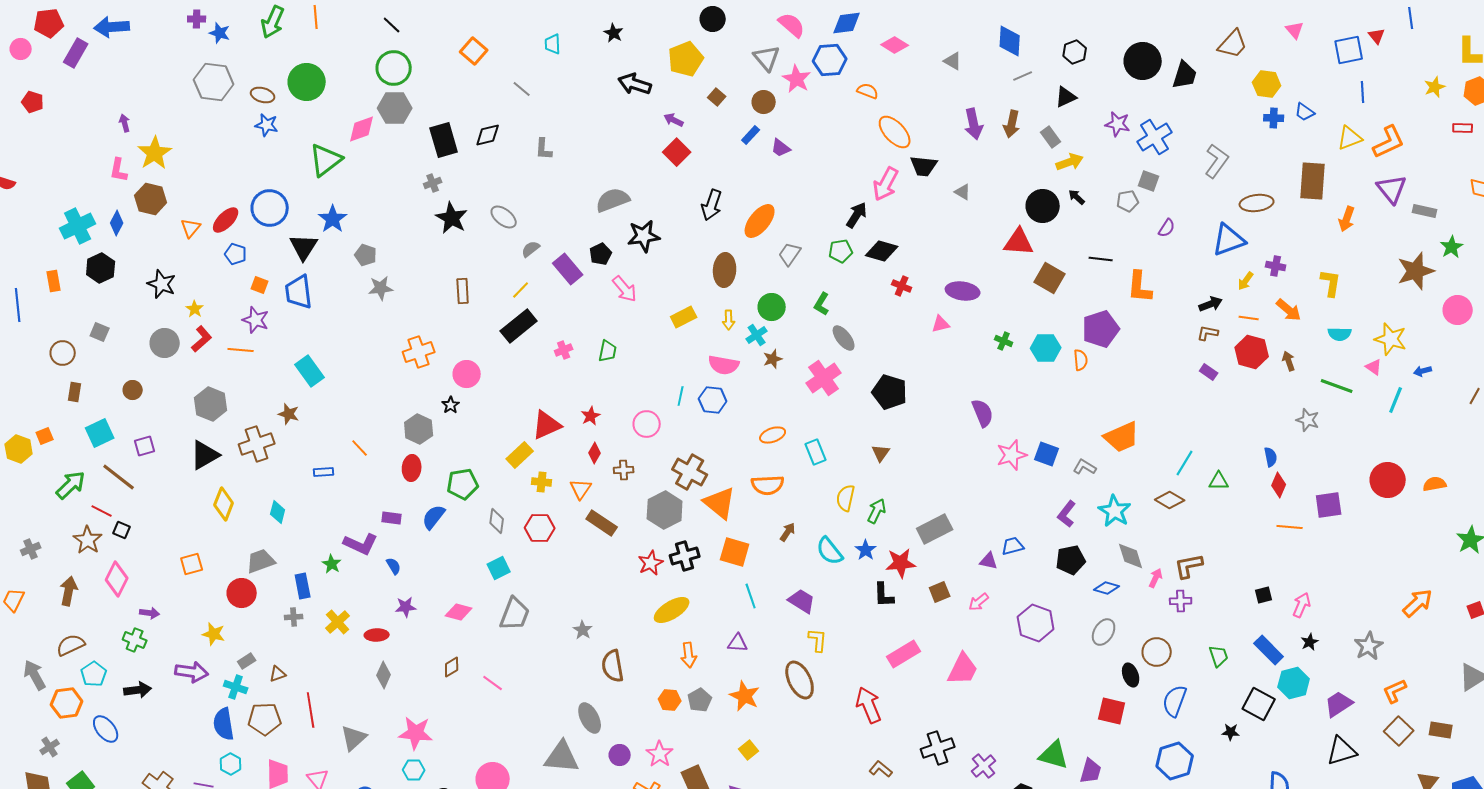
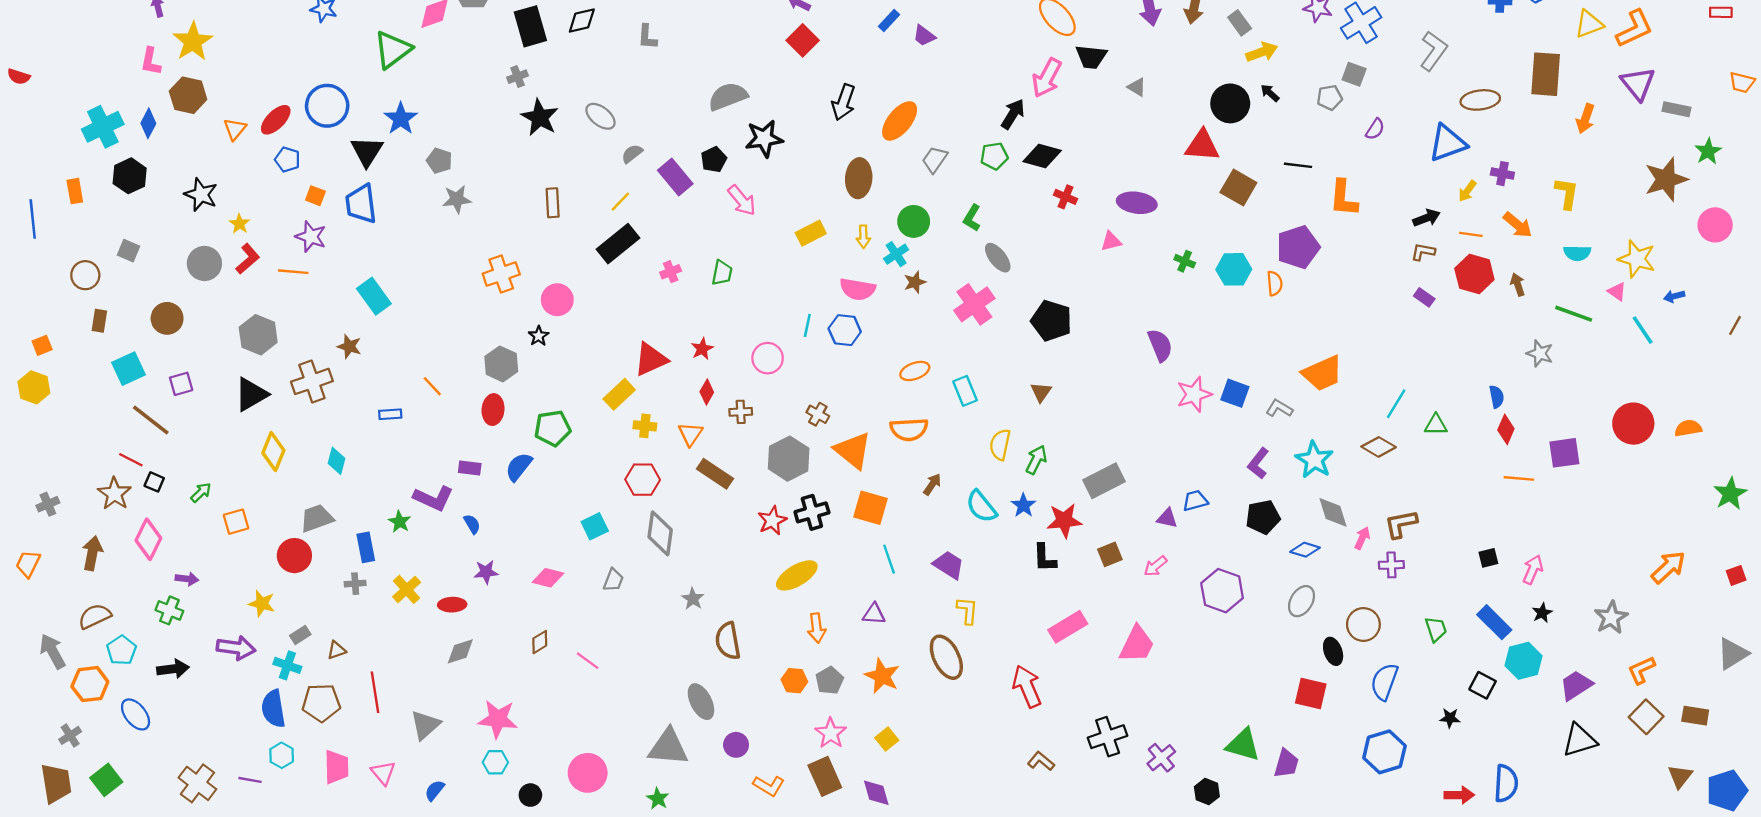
brown circle: (133, 390) -> (167, 318), size x1.4
cyan line: (1396, 400) -> (1643, 330), turned -56
orange square: (45, 436) -> (42, 345), moved
brown cross: (690, 472) -> (818, 414), size x0.6
green arrow: (71, 485) -> (201, 492), moved, size x0.6
gray diamond: (497, 521) -> (660, 533), moved, size x1.5
gray trapezoid: (515, 614) -> (613, 580), size x0.6
gray diamond: (384, 675) -> (460, 651), turned 48
black square: (1259, 704) -> (1483, 685), size x0.7
pink star: (660, 754) -> (831, 733), moved

